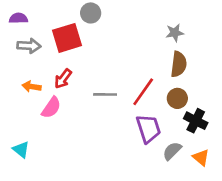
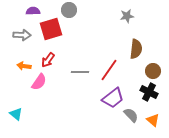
purple semicircle: (18, 18) -> (33, 11), moved
gray star: (175, 33) -> (127, 16), moved
brown circle: (177, 98) -> (153, 71), moved
purple trapezoid: (148, 129) -> (113, 98), turned 70
gray semicircle: (172, 151) -> (131, 115), turned 91

